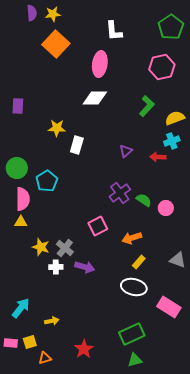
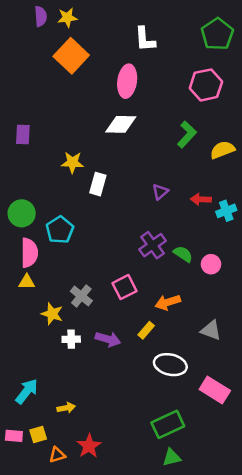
cyan cross: (172, 141) -> (226, 211), moved
gray cross: (65, 248) -> (81, 296), moved
gray triangle: (178, 260) -> (211, 330), moved
yellow rectangle: (139, 262) -> (146, 330), moved
red star: (84, 349) -> (89, 446), moved

